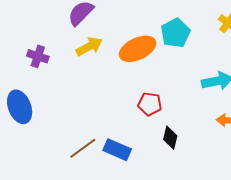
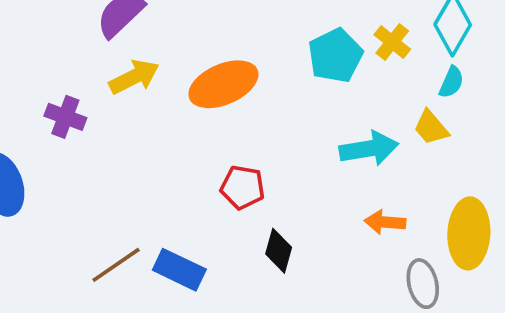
cyan pentagon: (175, 33) -> (335, 55), moved
purple cross: (38, 56) -> (65, 117), moved

